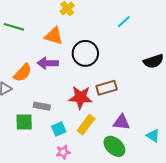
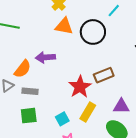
orange triangle: (54, 36) -> (64, 26), moved
black circle: (85, 53) -> (93, 32), moved
red star: (80, 97) -> (80, 87), turned -30
gray rectangle: (42, 106) -> (30, 91), moved

